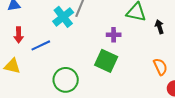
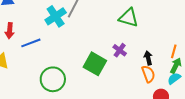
black arrow: (159, 27) -> (148, 58), moved
purple cross: (114, 35) -> (120, 50), moved, turned 32

